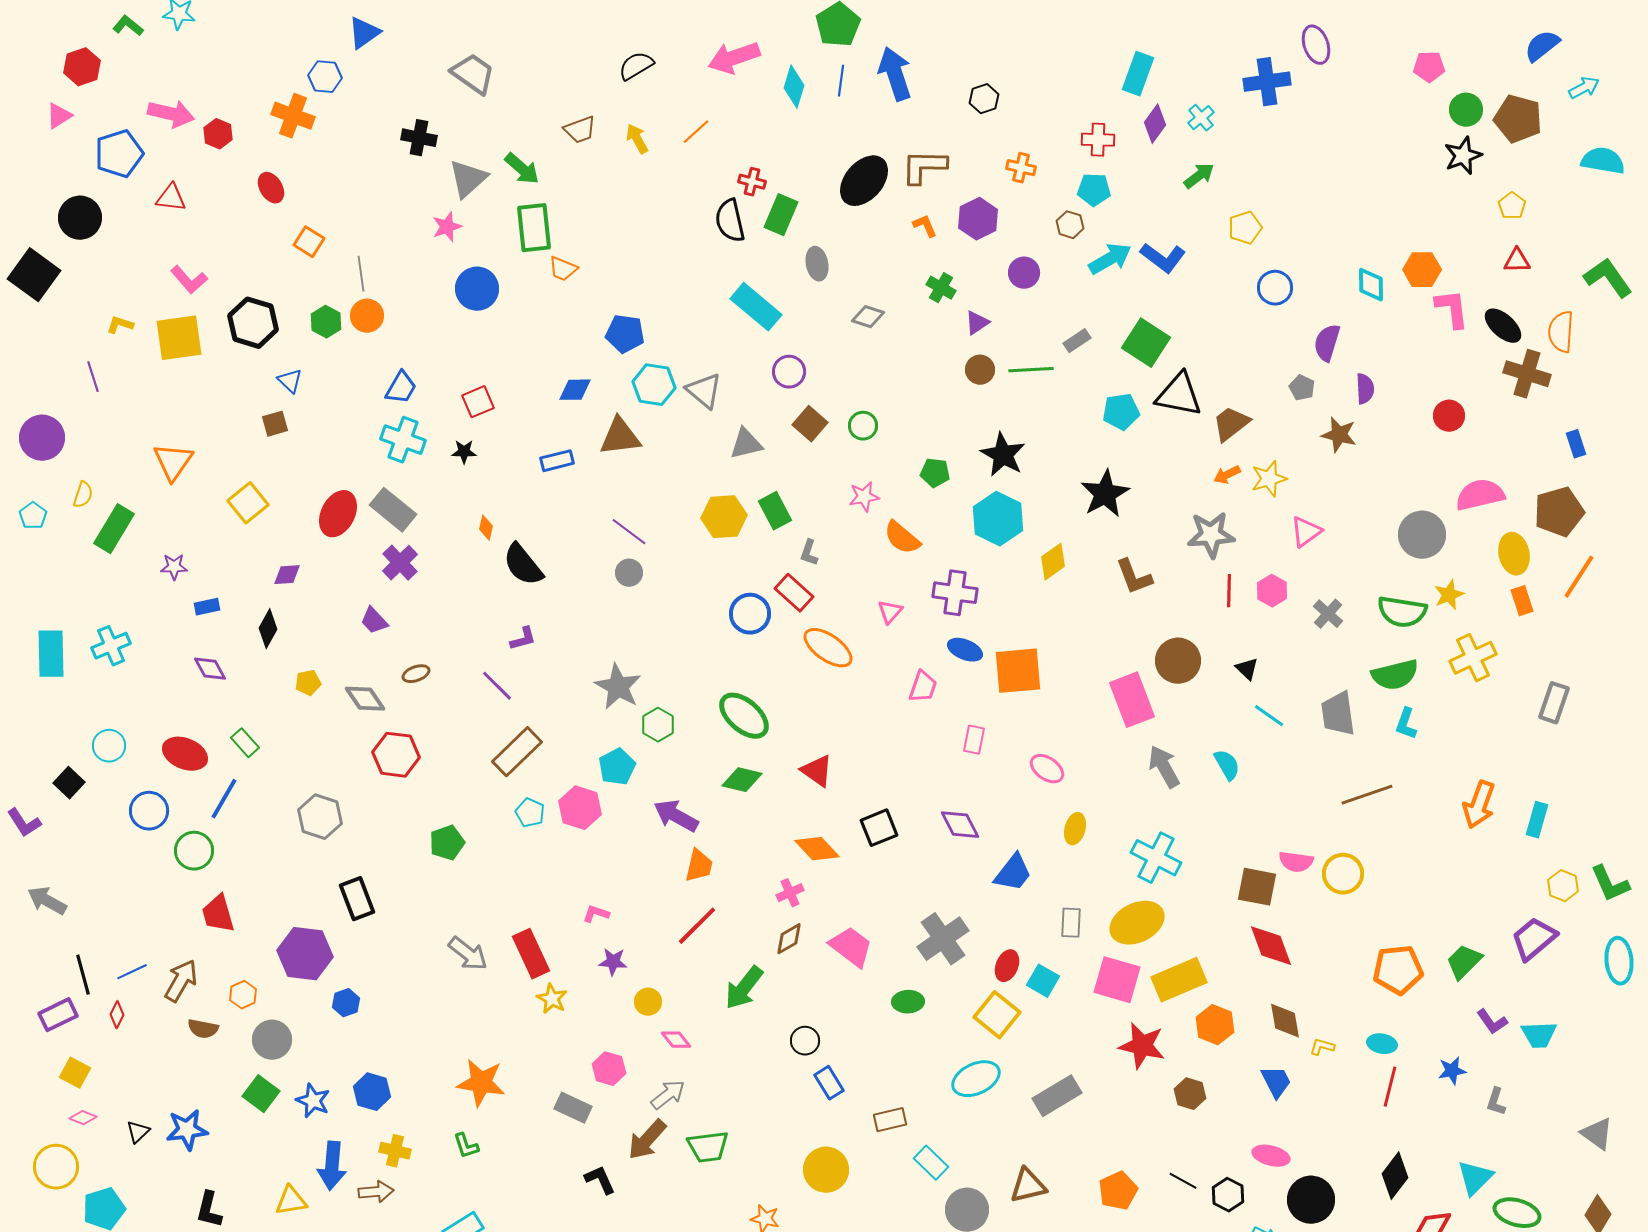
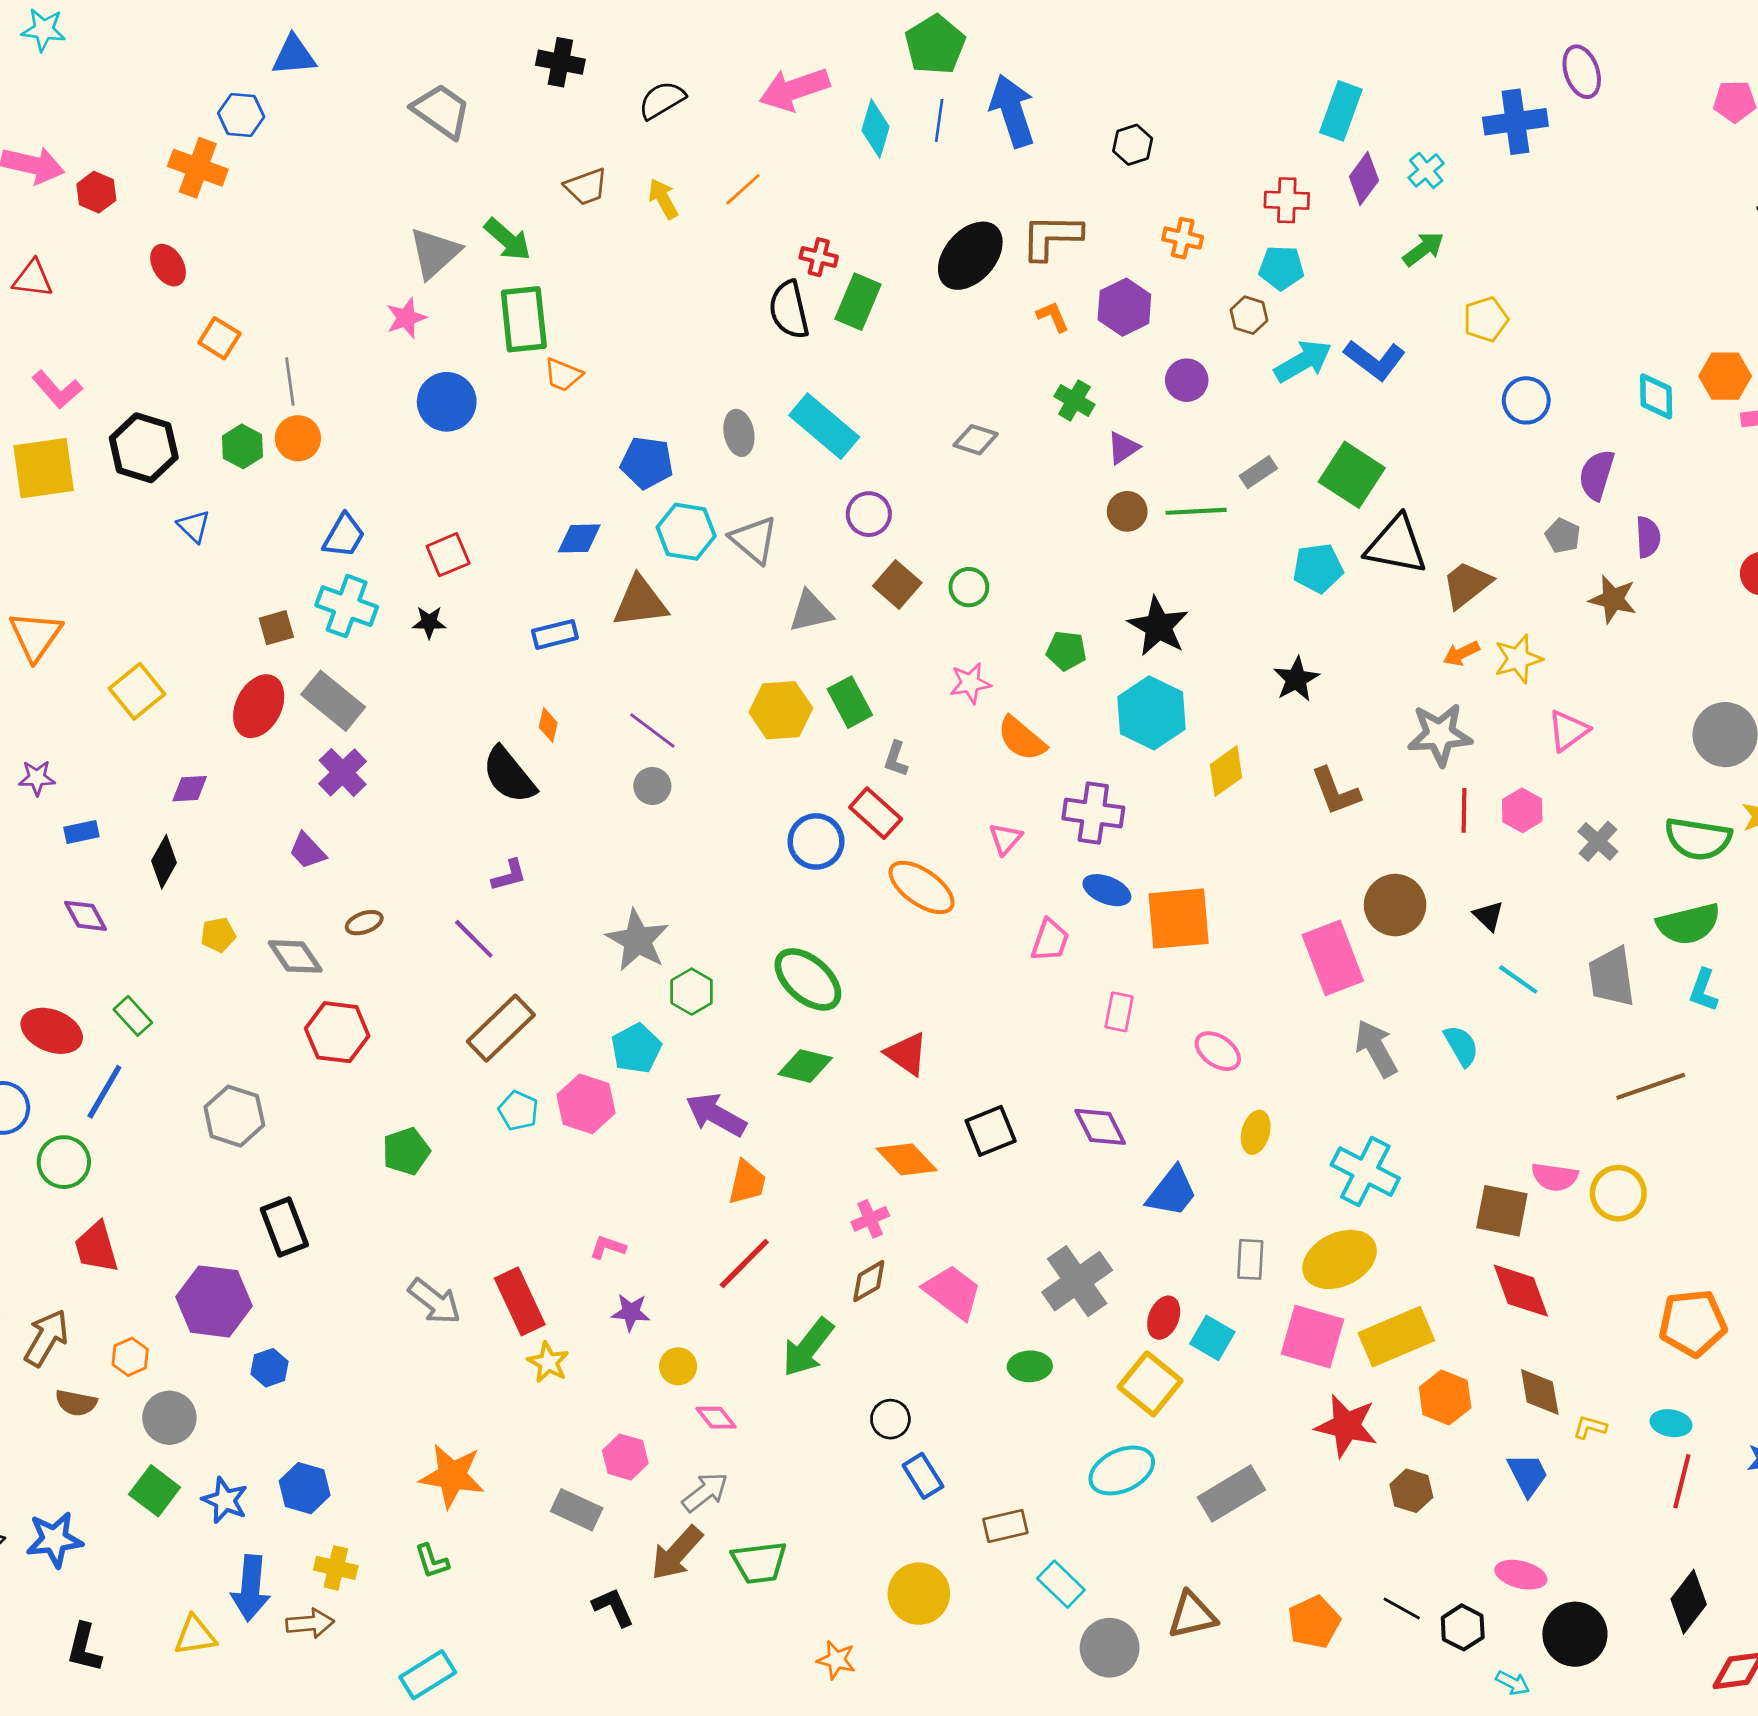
blue triangle: (364, 33) -> (294, 55), turned 30
black cross: (419, 138) -> (560, 62), moved
gray ellipse: (817, 264) -> (739, 433), moved
brown square: (275, 424) -> (276, 628), moved
black star: (1105, 494) -> (1296, 679), size x0.7
orange diamond: (486, 528) -> (548, 725), moved

